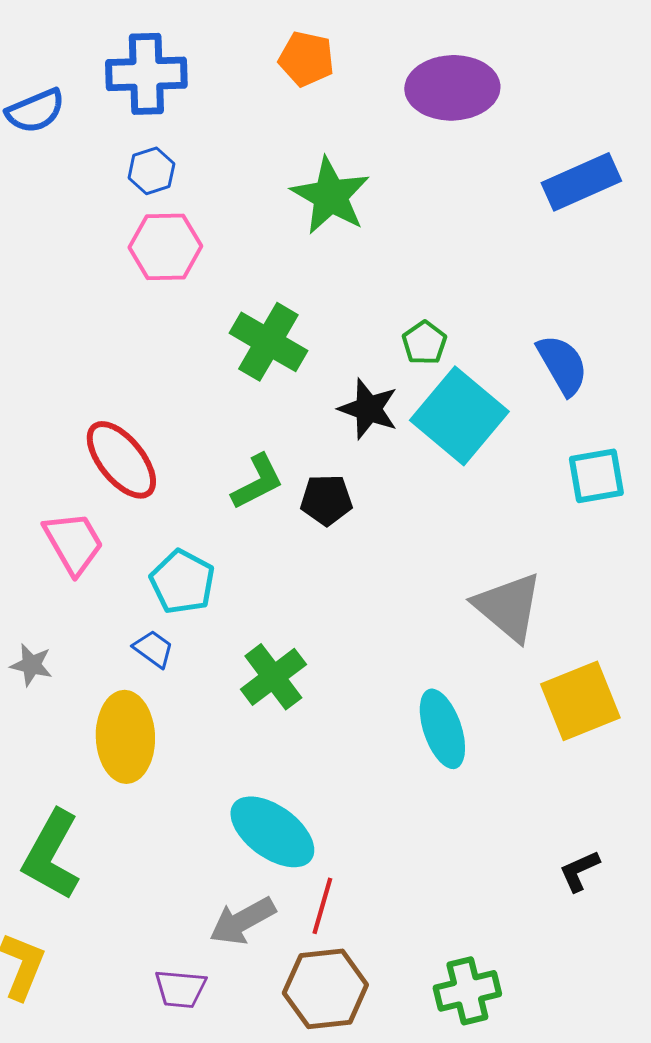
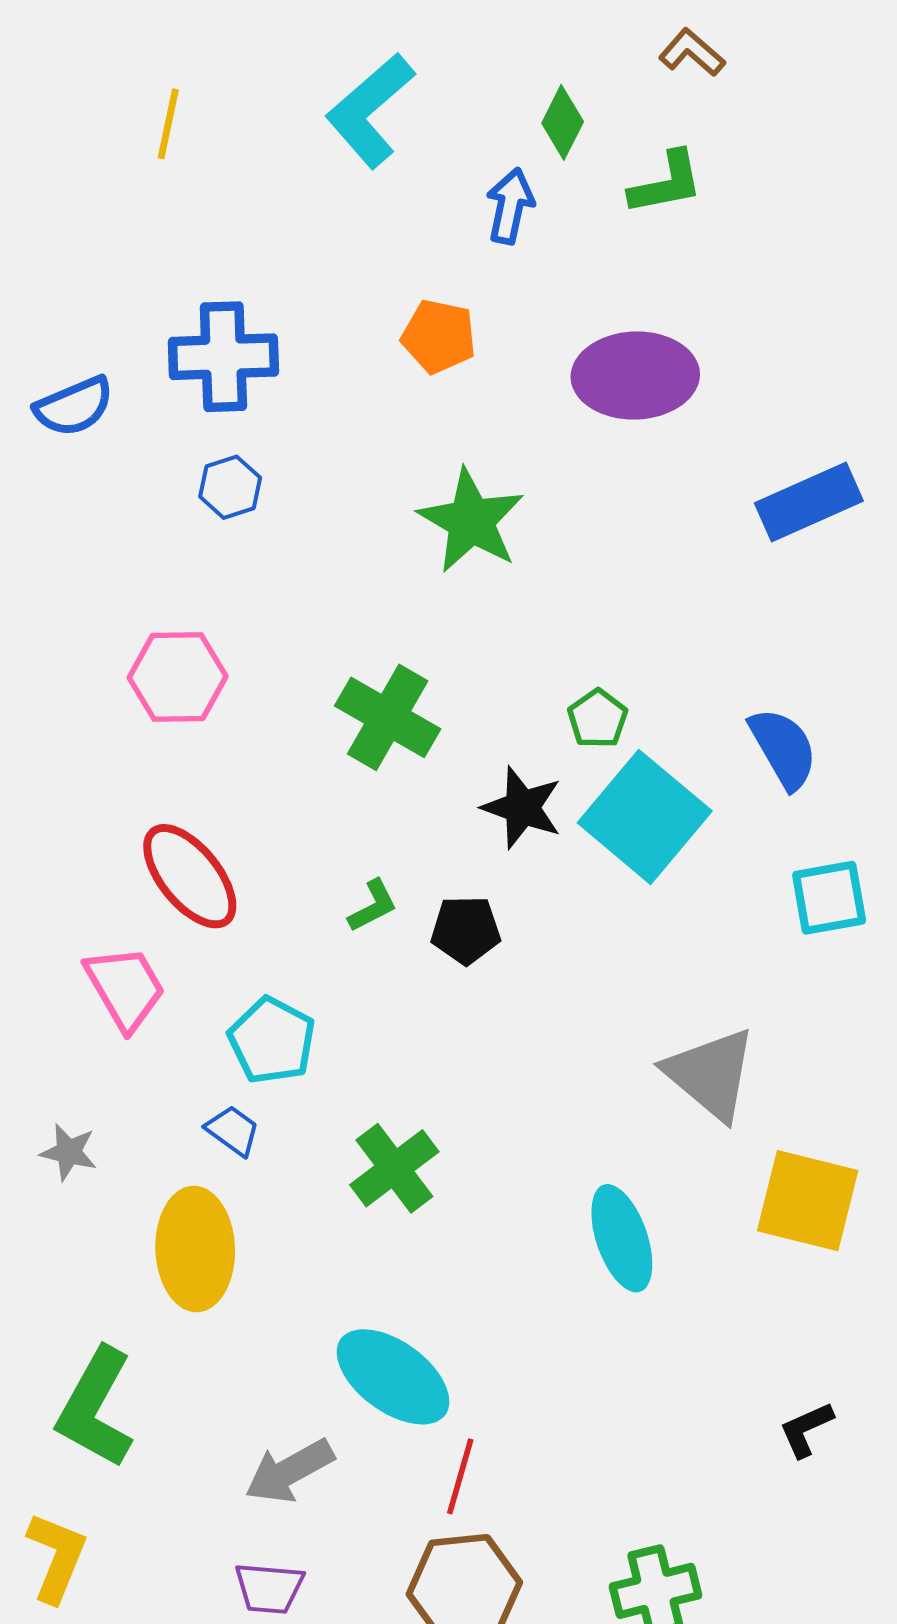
pink hexagon: (165, 247) -> (178, 677), moved
green L-shape: (257, 482) -> (373, 906), size x0.7
yellow square: (580, 701) -> (808, 1201), turned 36
gray arrow: (242, 921) -> (289, 1471), moved

